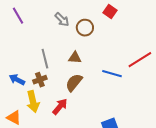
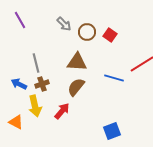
red square: (110, 12) -> (110, 35), moved
brown triangle: (75, 58) -> (77, 62), size x1.5
gray line: (45, 59) -> (36, 63), moved

